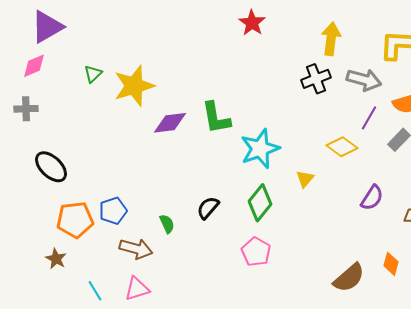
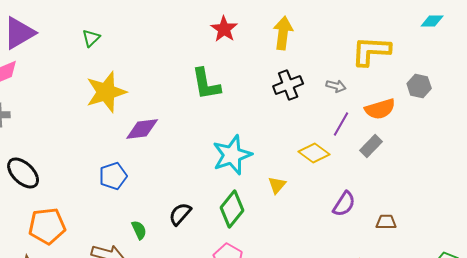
yellow arrow: (331, 39) -> (283, 33), moved
green triangle: (93, 74) -> (91, 38), moved
gray arrow: (364, 80) -> (336, 86), size x0.6
green L-shape: (216, 118) -> (206, 84), moved
blue pentagon: (113, 211) -> (113, 176), moved

